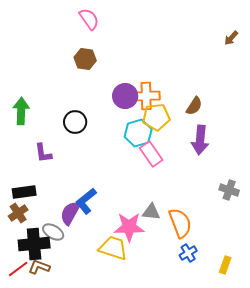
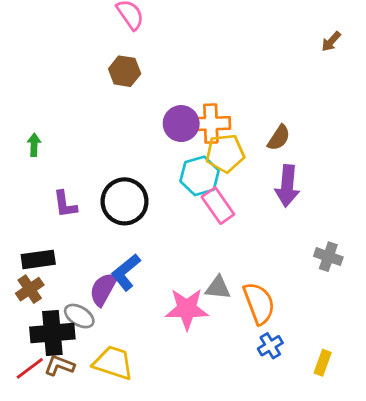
green arrow: (21, 111) -> (34, 145), size x0.6
black circle: (75, 122) -> (125, 201), moved, size x1.4
yellow trapezoid: (113, 248) -> (113, 363), moved

